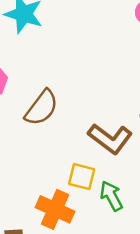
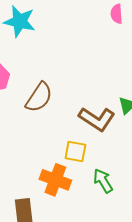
green arrow: (111, 196) -> (103, 181), moved

